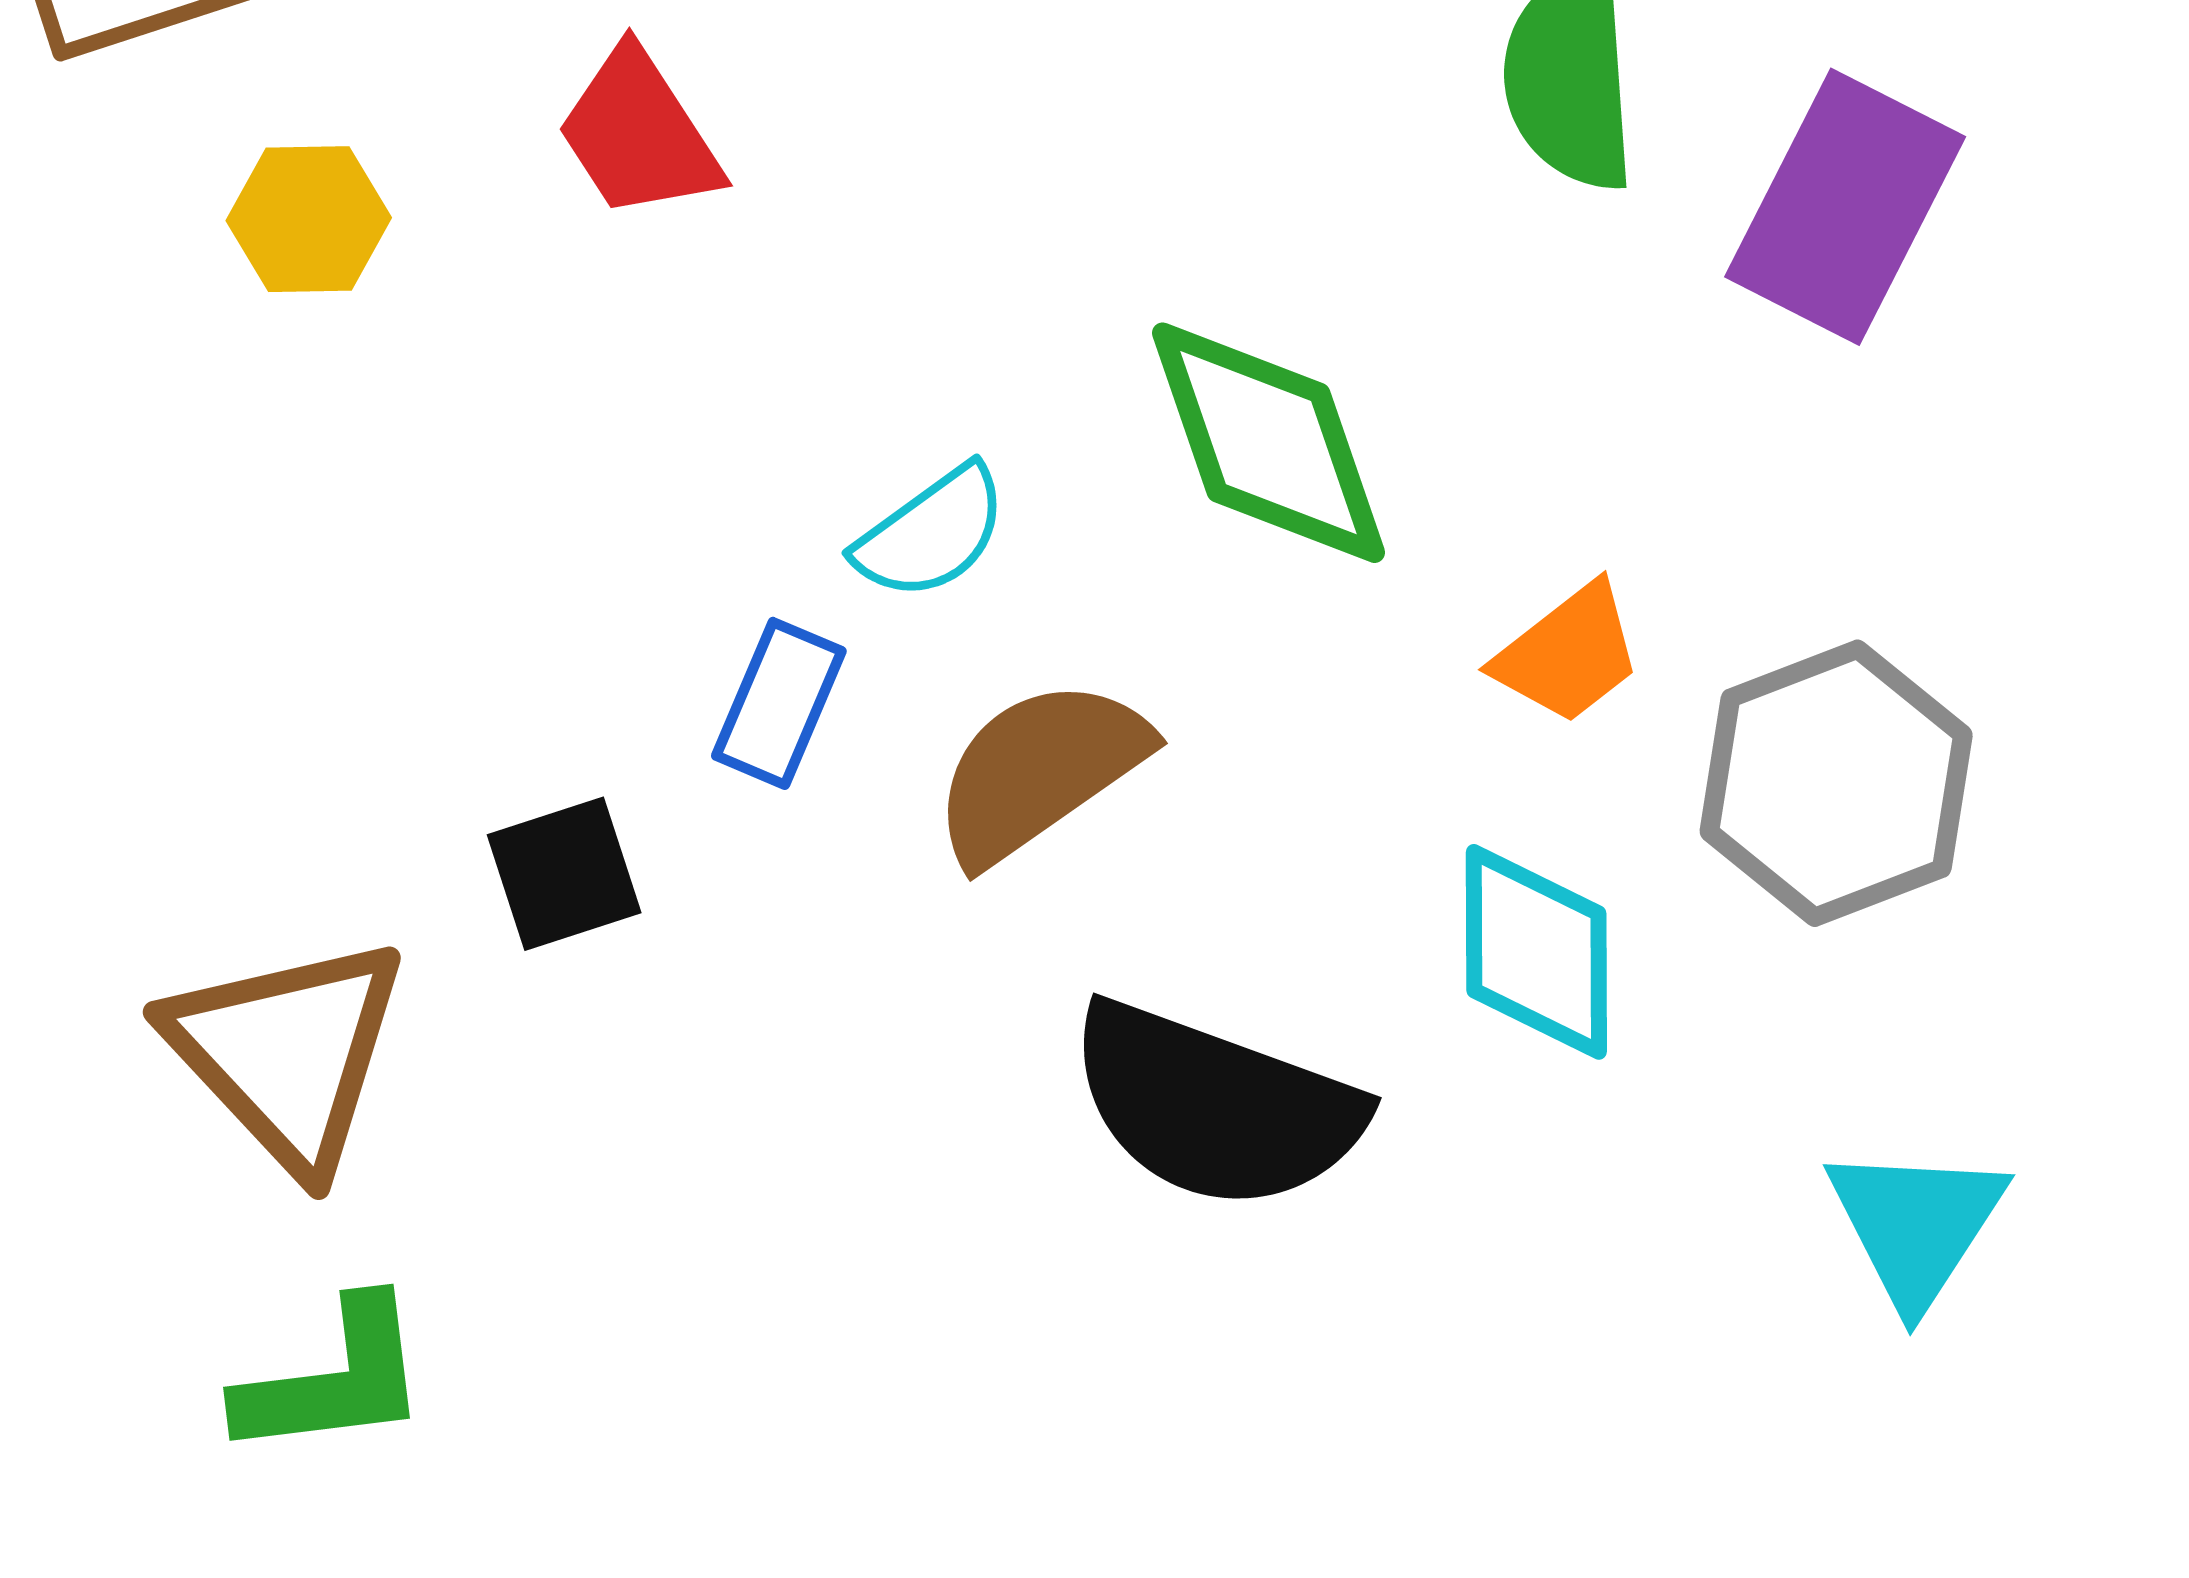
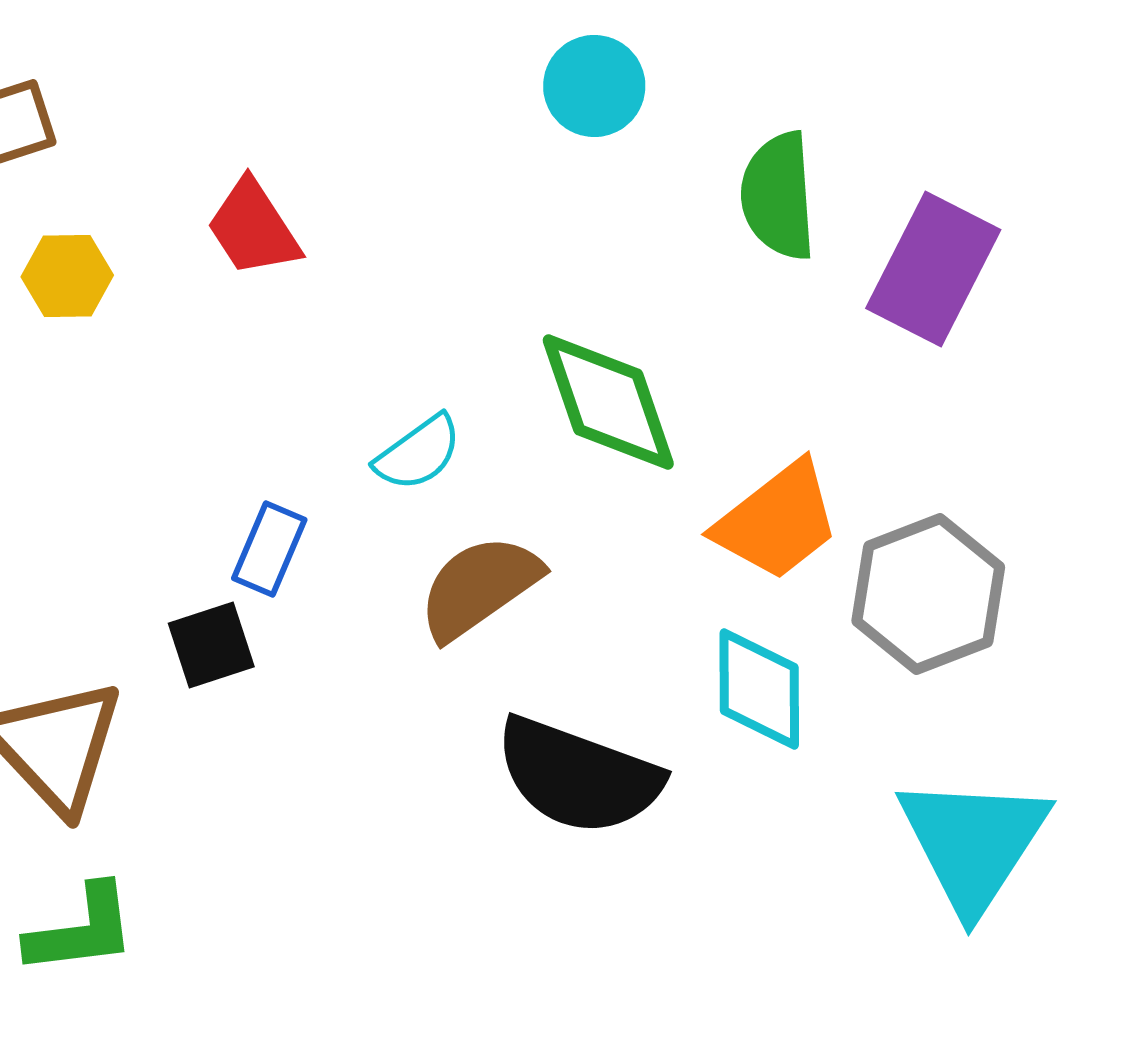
orange trapezoid: (1568, 654) -> (777, 521), size x1.5
blue rectangle: (779, 703) -> (269, 549), moved
cyan triangle: (1916, 1225) -> (973, 843), size x1.5

